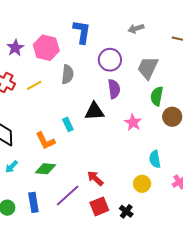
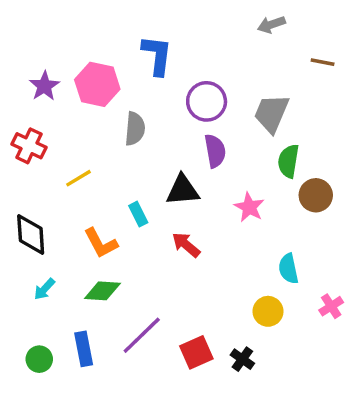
gray arrow: (136, 29) -> (271, 25), moved
yellow line: (34, 85) -> (79, 178), moved
red arrow: (95, 178) -> (186, 245), moved

